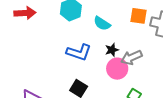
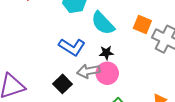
cyan semicircle: (102, 24) -> (103, 23), size x1.4
gray arrow: (131, 57) -> (88, 71), moved

